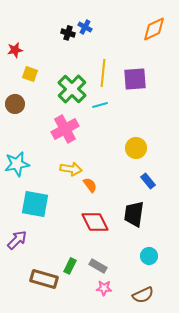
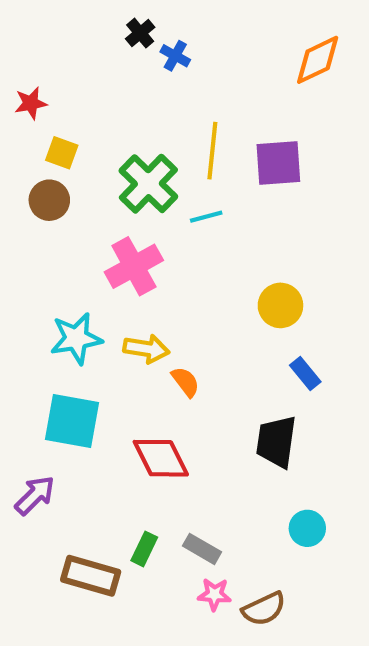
black cross: (68, 33) -> (140, 33), moved, turned 32
brown circle: (15, 104) -> (49, 200), moved
cyan star: (17, 164) -> (76, 338), moved
red diamond: (95, 222) -> (161, 458), moved
brown semicircle: (143, 295) -> (264, 609), moved

